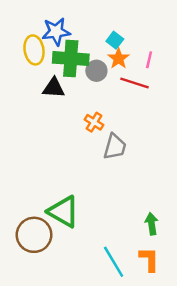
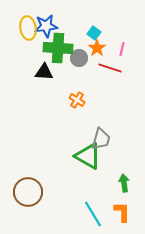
yellow ellipse: (34, 50) -> (28, 28), moved
gray trapezoid: (115, 147) -> (101, 139), moved
green triangle: (63, 212) -> (88, 156), moved

